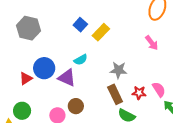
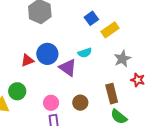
gray star: (118, 70) -> (122, 59), moved, turned 30
red star: (139, 93) -> (138, 80), moved
brown circle: (76, 106) -> (80, 103), moved

